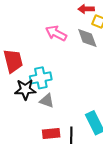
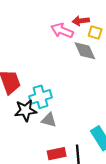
pink arrow: (56, 33) -> (62, 31), moved

